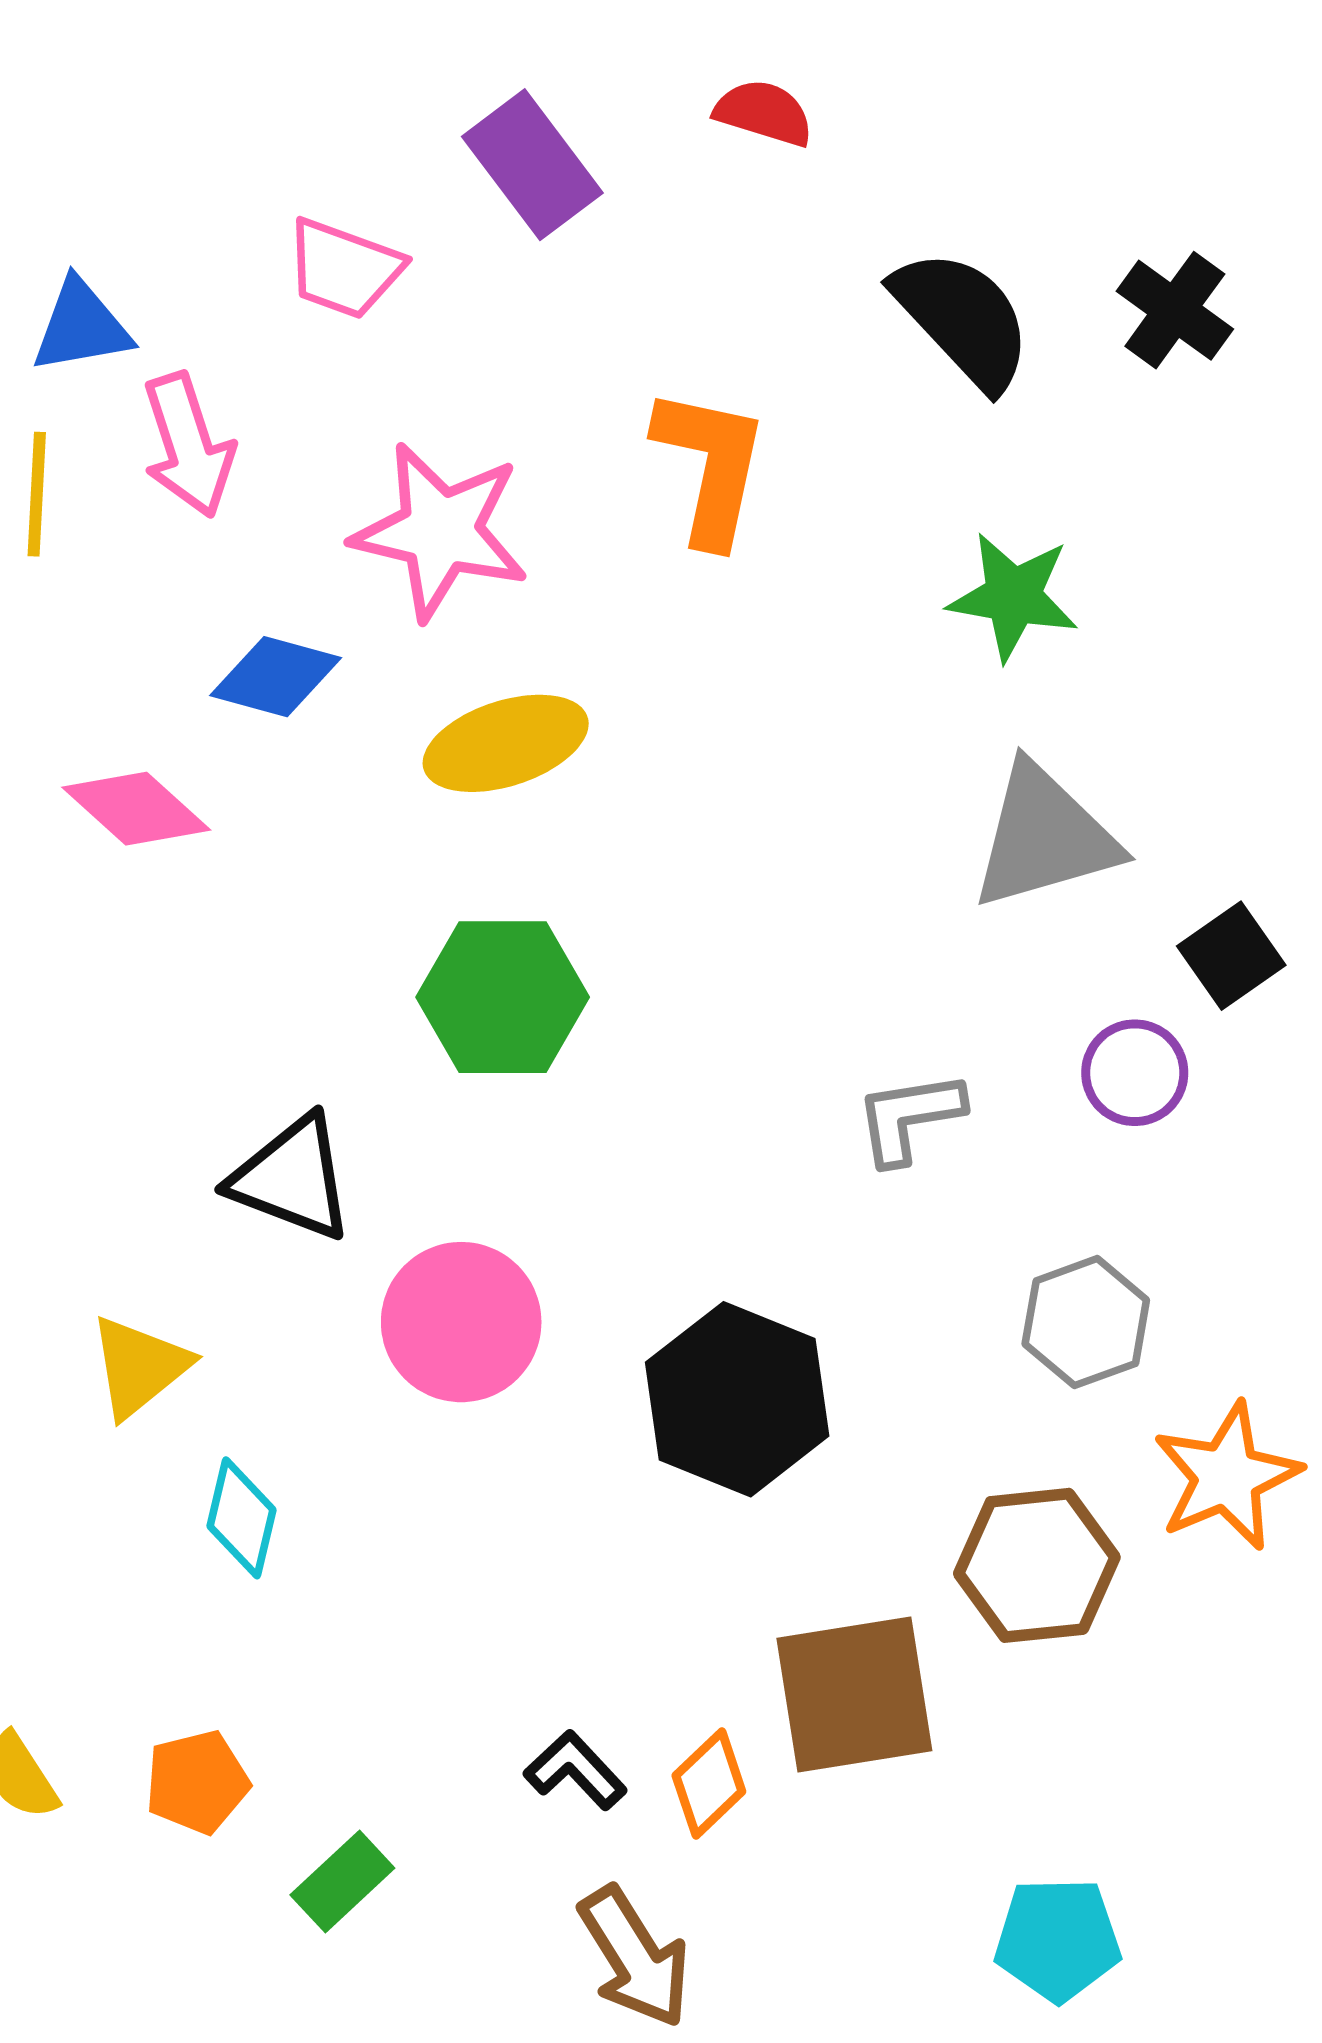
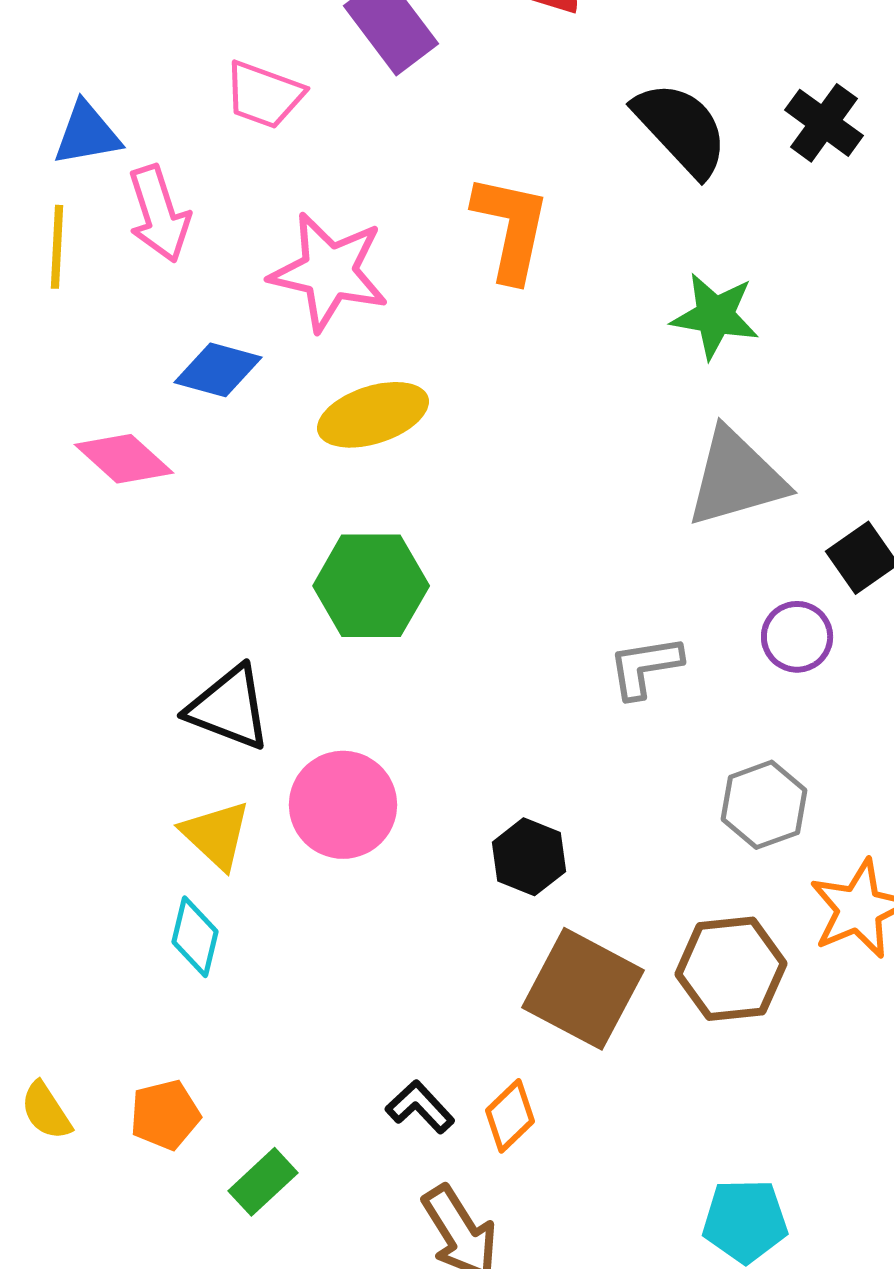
yellow triangle: (139, 1367) -> (216, 835), moved, turned -38
black hexagon: (737, 1399) -> (529, 857), size x0.6
brown square: (854, 1694) -> (583, 989), moved, turned 37

